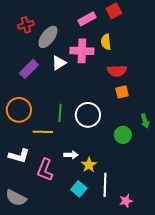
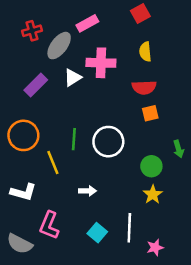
pink rectangle: (87, 19) -> (87, 23), moved
yellow semicircle: (106, 42) -> (145, 52), moved
yellow line: (43, 132) -> (53, 163), turned 66
yellow star: (89, 165) -> (153, 195), moved
pink L-shape: (45, 170) -> (49, 225), moved

